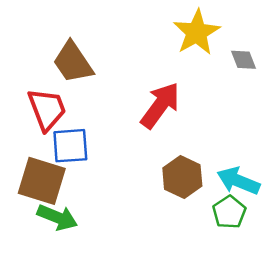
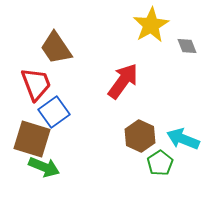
blue square: (70, 146) -> (54, 112), turned -32
green pentagon: (229, 212) -> (160, 163), moved

